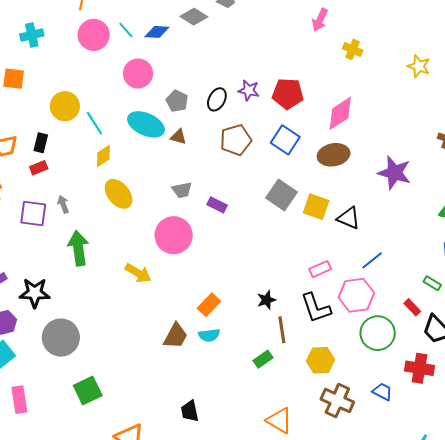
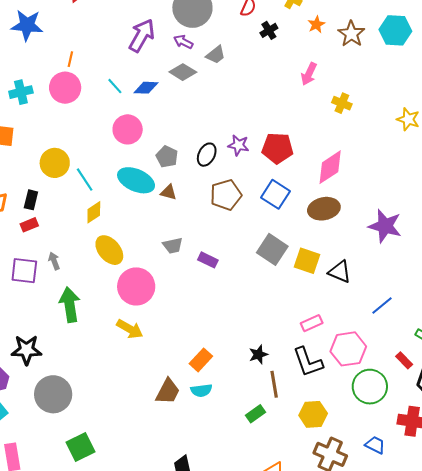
pink circle: (94, 35) -> (65, 88), moved
pink circle: (174, 235) -> (136, 286), moved
blue line: (372, 260) -> (382, 305), moved

